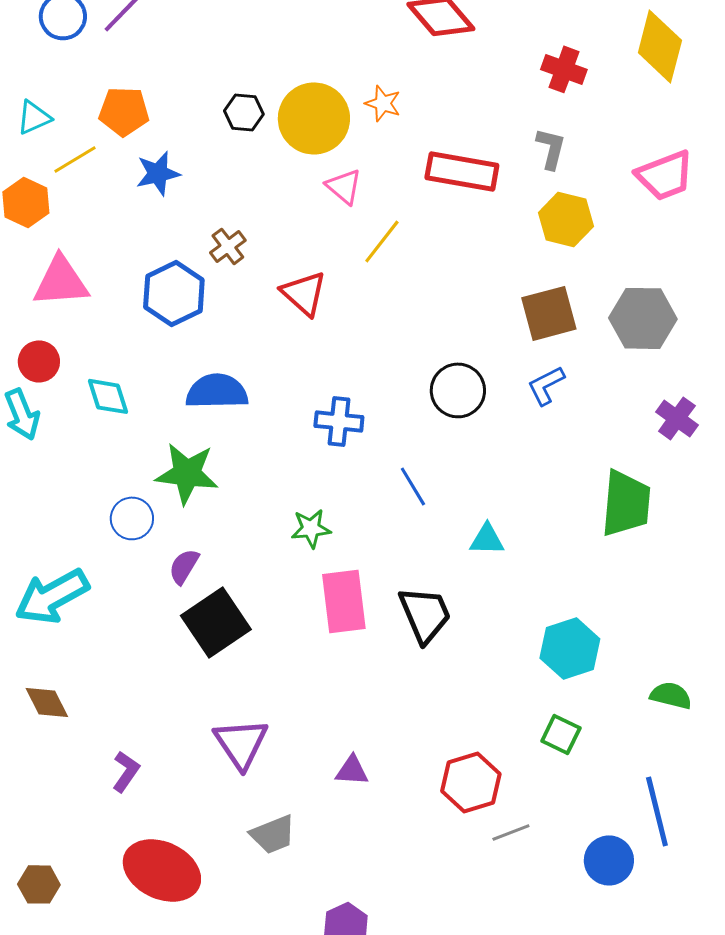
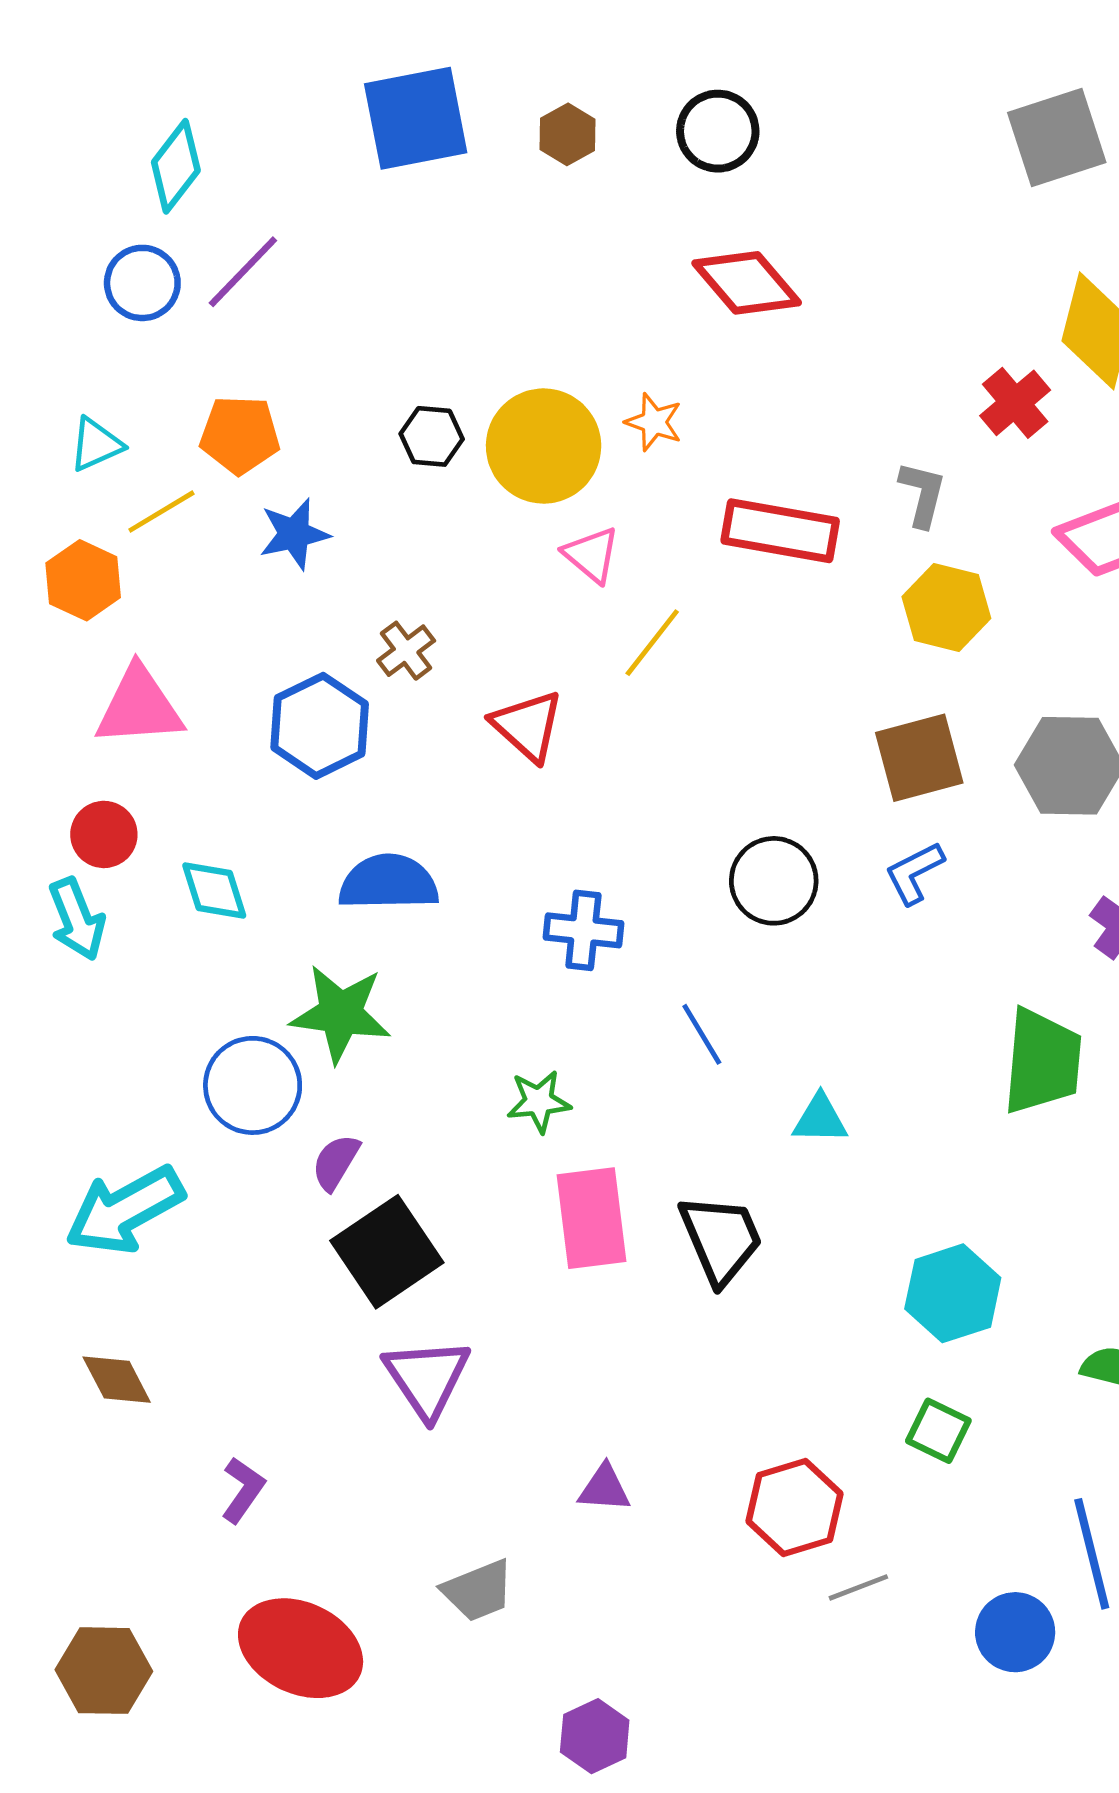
red cross: (564, 69) -> (1015, 403), moved, turned 30
blue circle: (132, 518) -> (253, 1085), size x1.4
purple triangle: (241, 743) -> (427, 1378), moved
brown hexagon: (39, 884) -> (104, 1671), size x1.4

